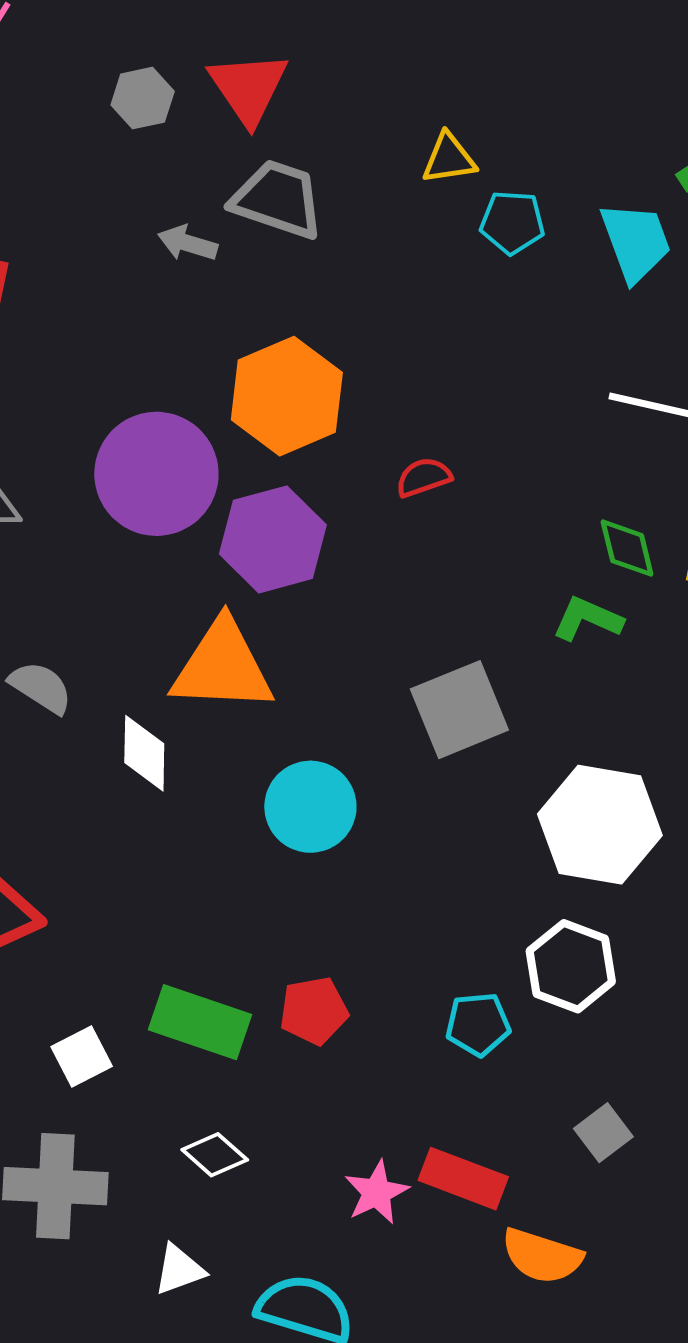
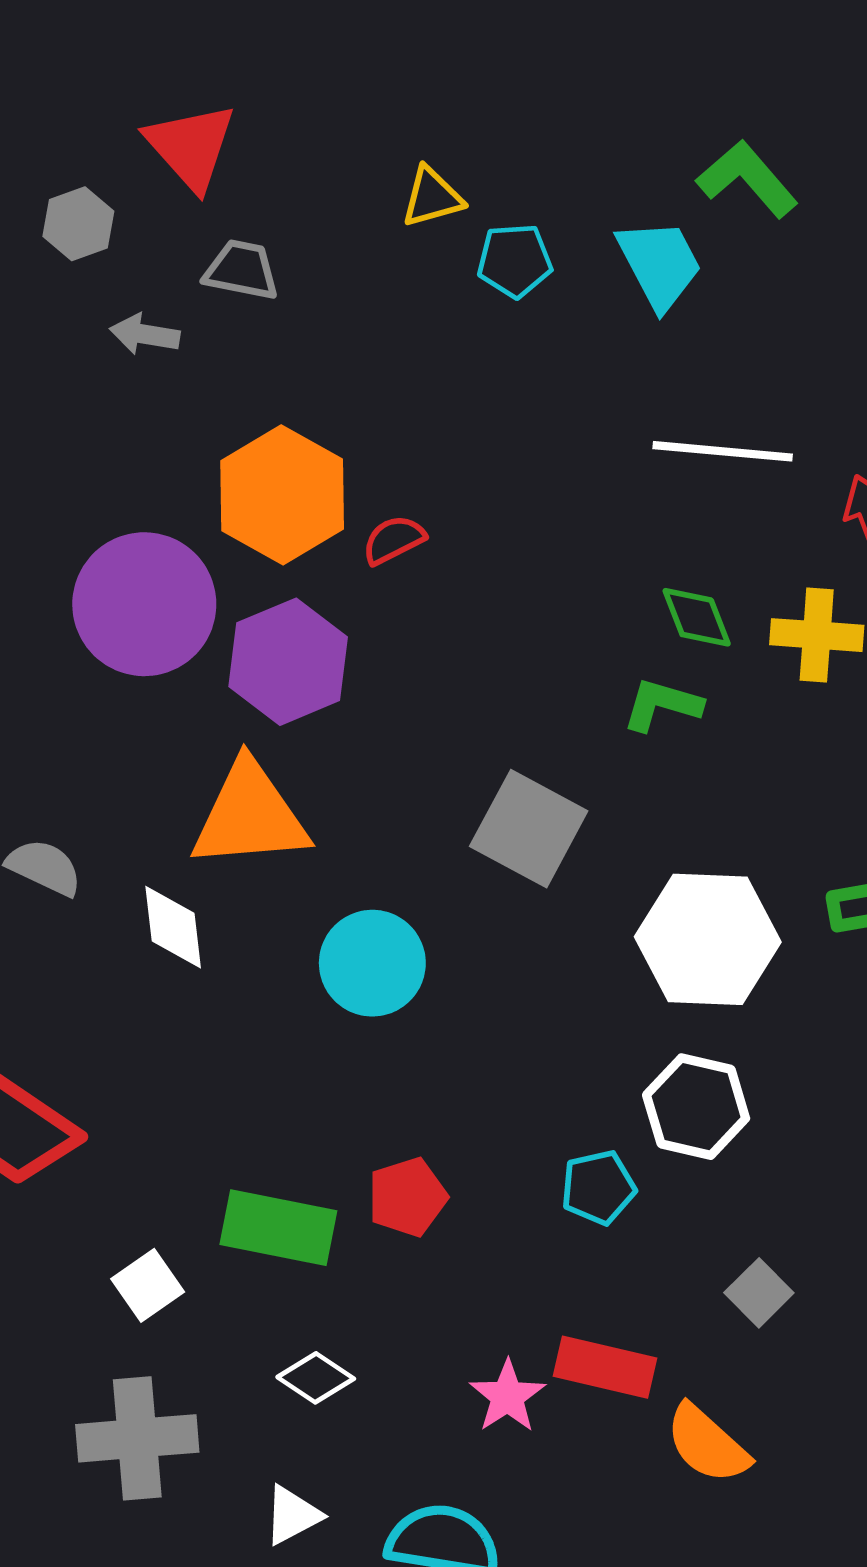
gray hexagon: (143, 98) -> (78, 224), moved
gray trapezoid: (278, 199) -> (242, 270), size x0.7
red semicircle: (424, 477) -> (394, 540), moved
gray square: (459, 710) -> (529, 829), turned -32
orange semicircle: (542, 1256) -> (707, 1444), turned 32

